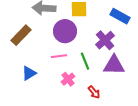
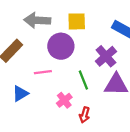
pink line: (59, 56) -> (43, 72), moved
red arrow: (94, 92) -> (85, 115), moved, turned 56

